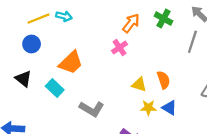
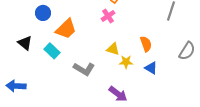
blue circle: (32, 44) -> (43, 13), moved
yellow triangle: (139, 85) -> (113, 49), moved
yellow star: (148, 108) -> (126, 62), moved

